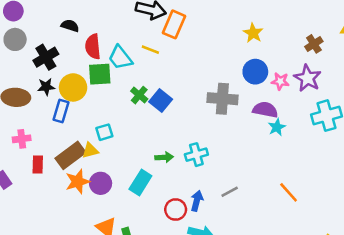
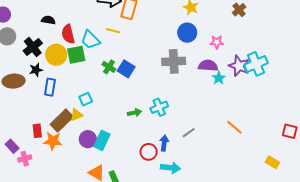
blue circle: (255, 72) -> (187, 33), moved
purple star: (307, 78) -> (239, 66), moved
yellow circle: (73, 87) -> (56, 55), moved
pink cross: (22, 139) -> (25, 159), moved
orange star: (78, 182) -> (53, 141), moved, turned 30
cyan rectangle: (140, 182) -> (102, 140), moved

